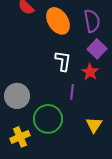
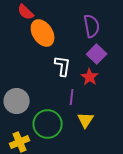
orange ellipse: (58, 21) -> (43, 33), moved
yellow triangle: (94, 125) -> (86, 120), moved

